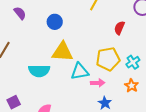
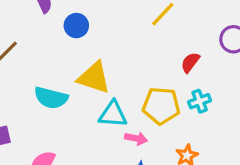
blue circle: (55, 22) -> (76, 26), moved
cyan cross: (133, 62) -> (200, 101), moved

